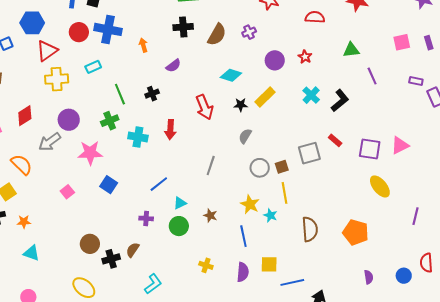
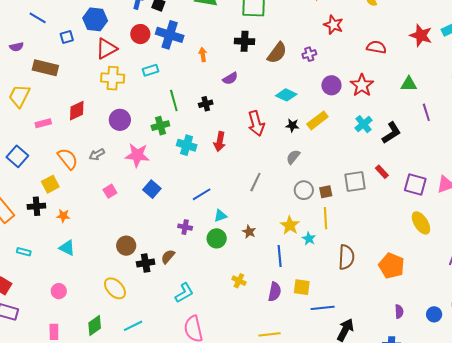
red star: (305, 57) -> (362, 85), size x1.6
gray arrow: (50, 142) -> (97, 154), moved, size x0.7

